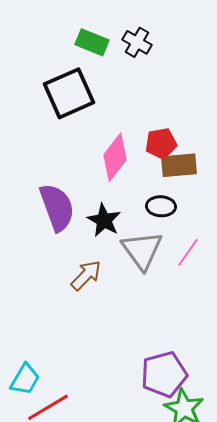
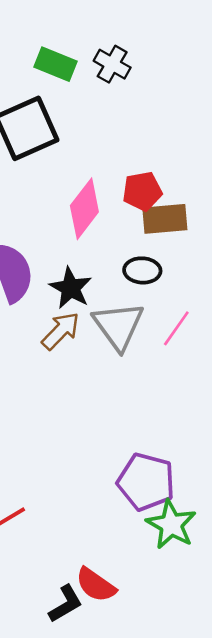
brown arrow: (86, 275) -> (61, 331), moved
purple pentagon: (164, 374) -> (146, 482), turned 30

